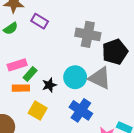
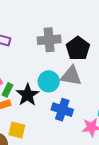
black star: (49, 85) -> (28, 95), size x1.6
yellow square: (38, 111) -> (17, 130), moved

